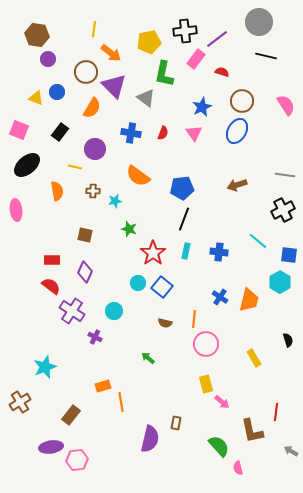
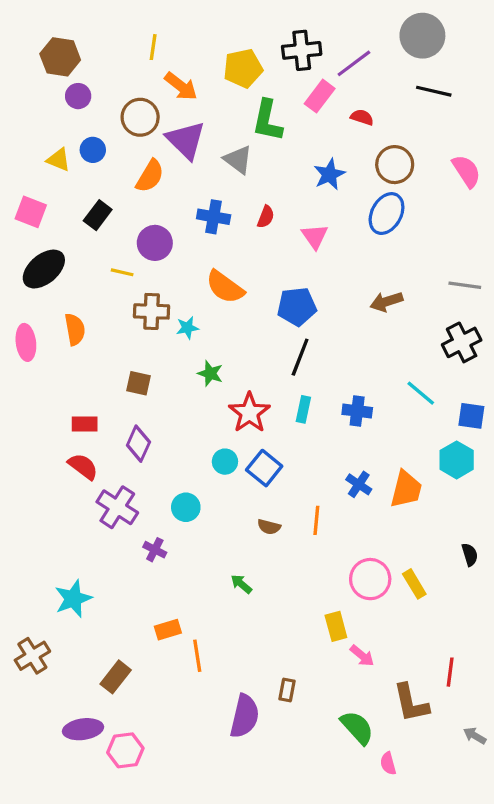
pink triangle: (194, 133) -> (315, 236), moved
orange semicircle: (57, 191) -> (75, 329), moved
brown cross: (93, 191) -> (152, 311), size x1.5
pink circle: (206, 344) -> (370, 579), moved

